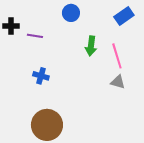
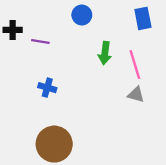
blue rectangle: (124, 16) -> (143, 18), turned -66

